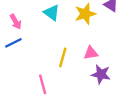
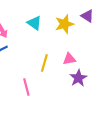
purple star: (101, 74) -> (78, 78), turned 30

